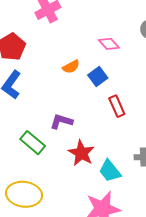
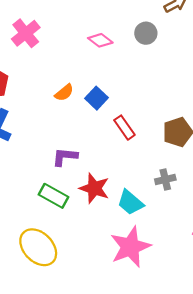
pink diamond: (109, 44) -> (100, 40), moved
green rectangle: (33, 143) -> (53, 196), moved
yellow ellipse: (24, 194) -> (38, 247), turned 48

